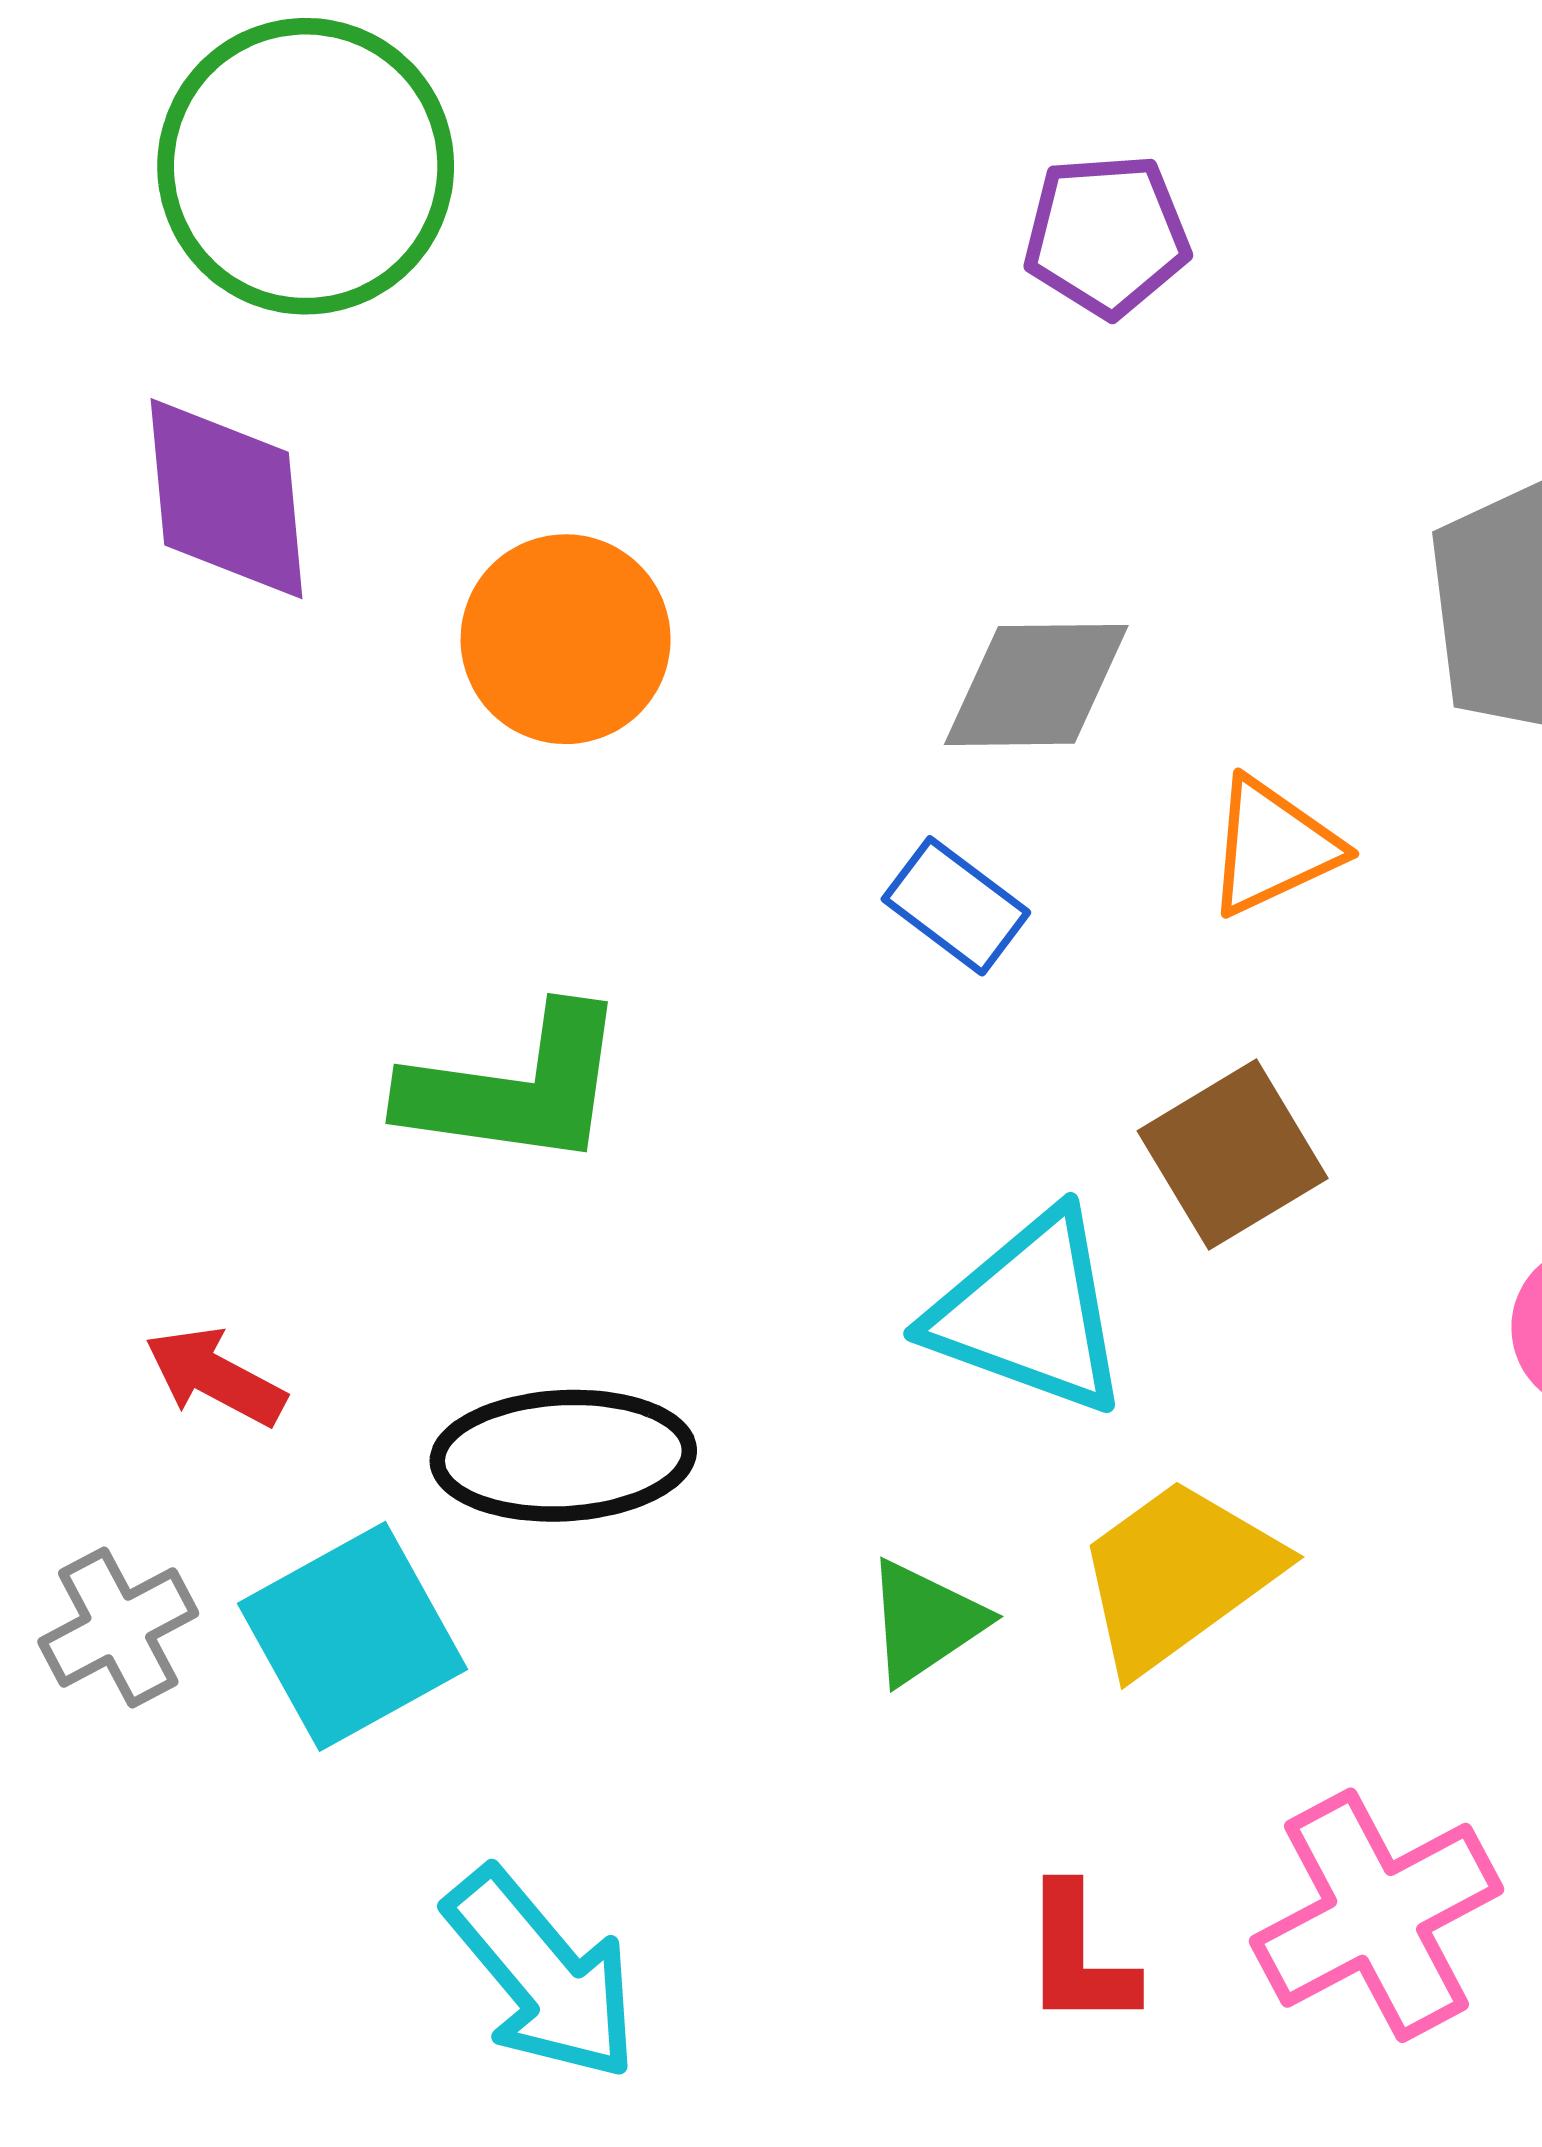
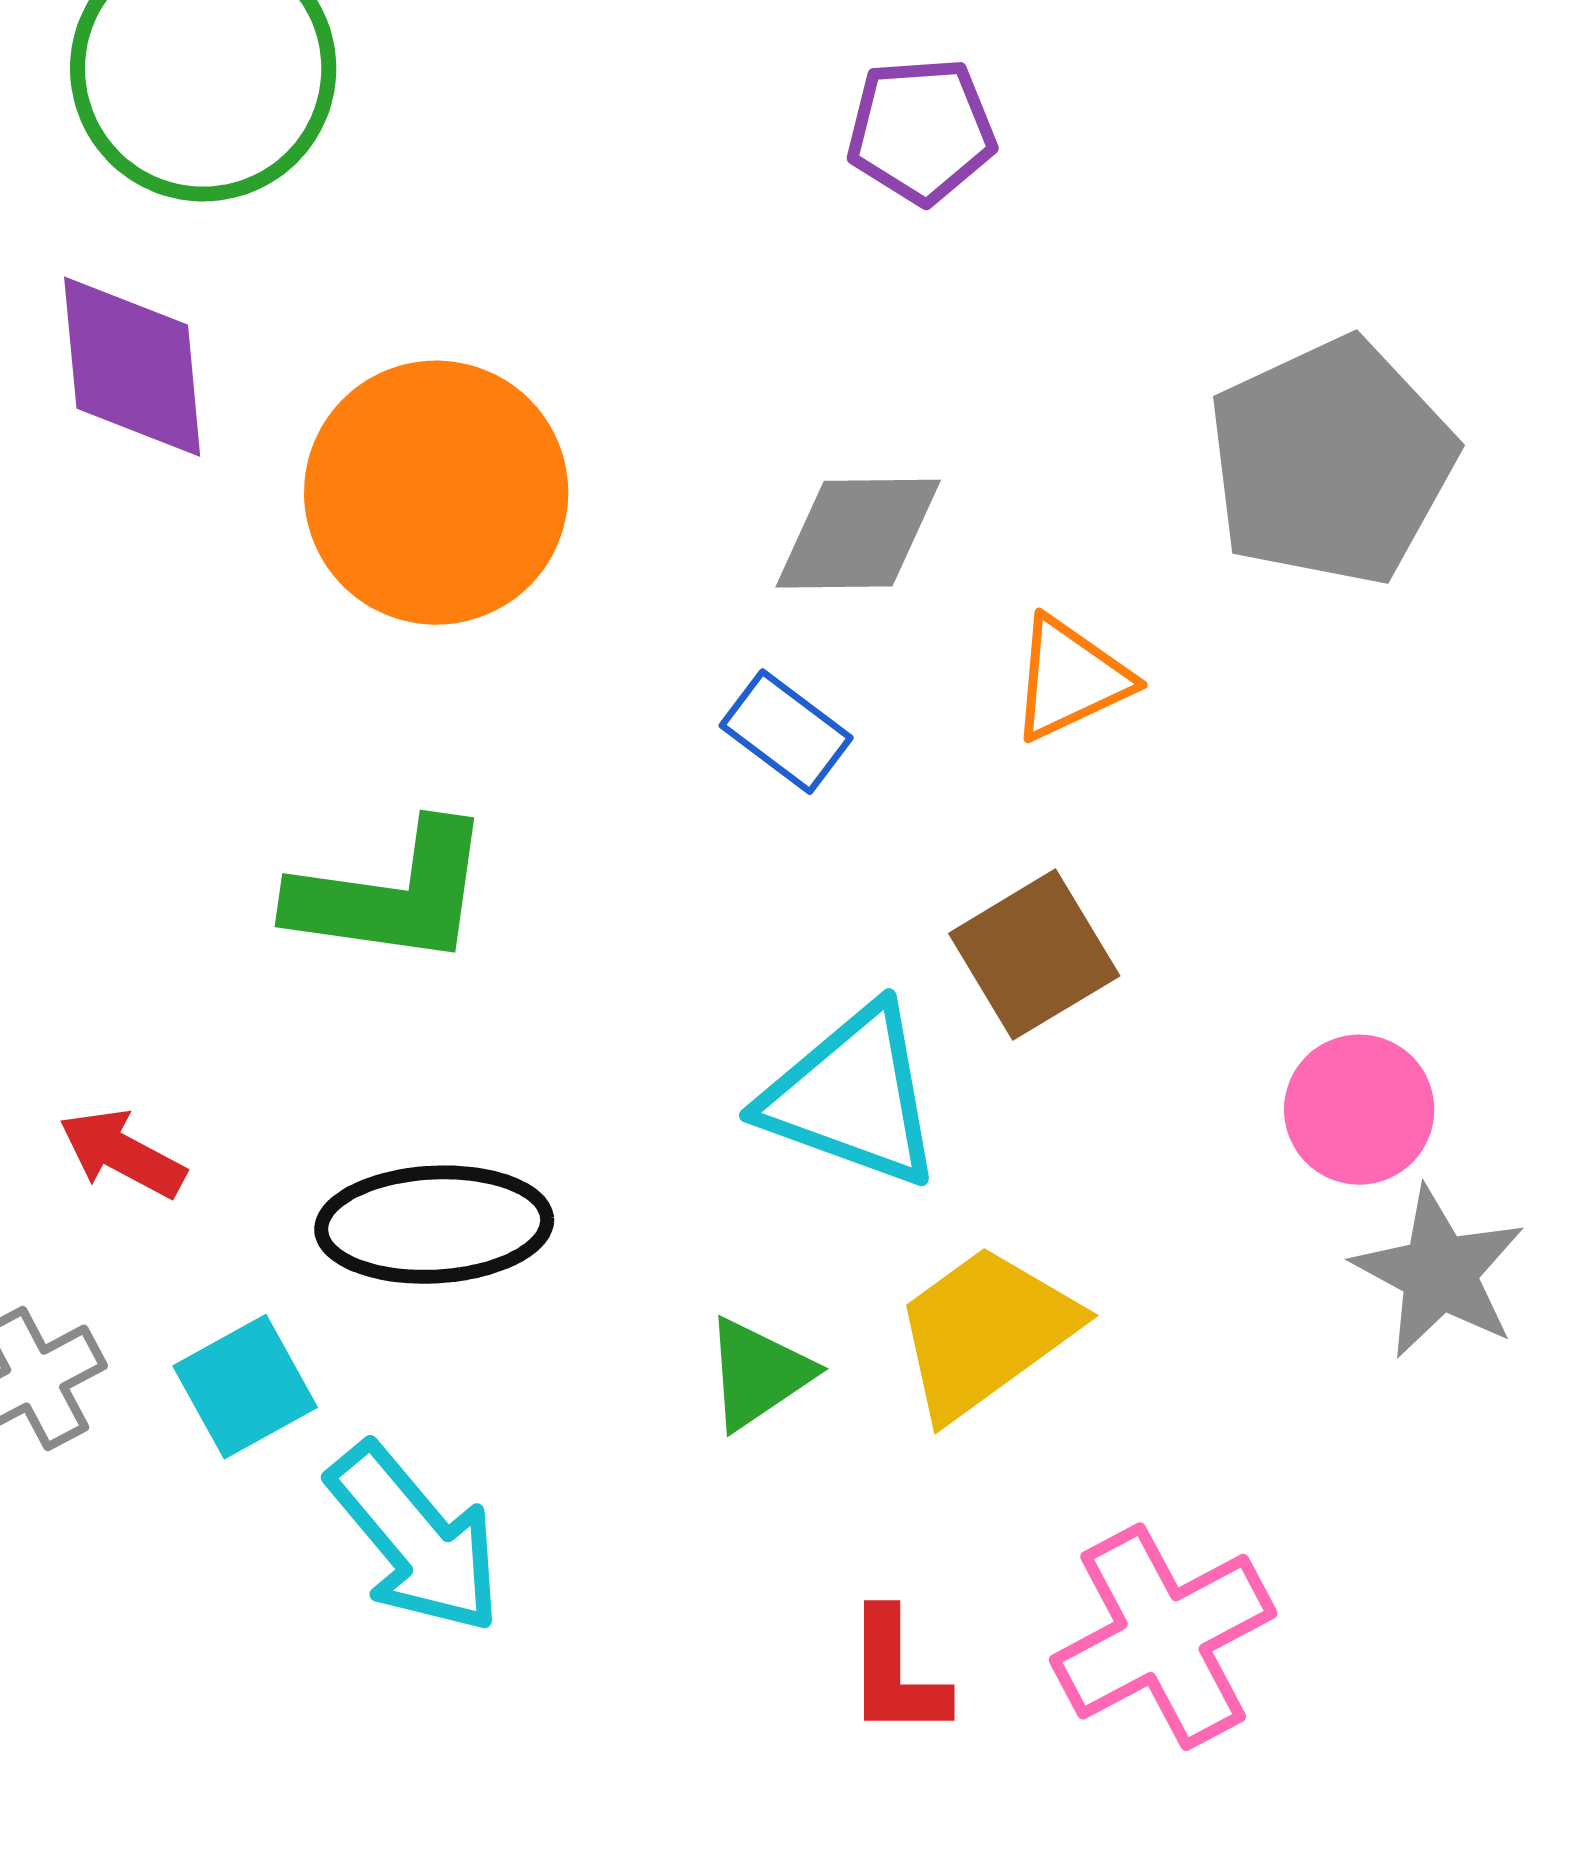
orange circle: (566, 639) -> (436, 493), size x1.4
cyan square: (352, 1636) -> (245, 1387), size x0.7
cyan arrow: (542, 1974) -> (415, 1539), moved

